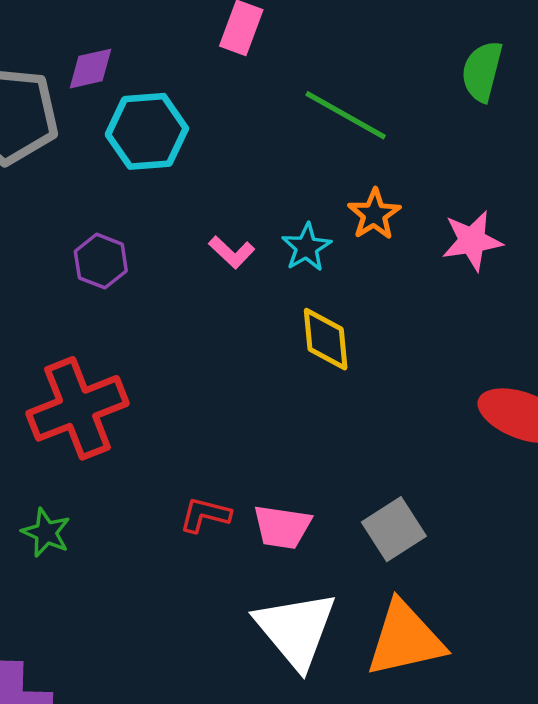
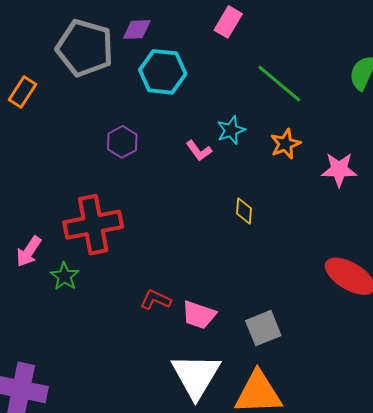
cyan star: (307, 247) -> (231, 130), moved
yellow diamond: (326, 339) -> (244, 211), size x0.7
green star: (46, 533) -> (65, 276), moved

